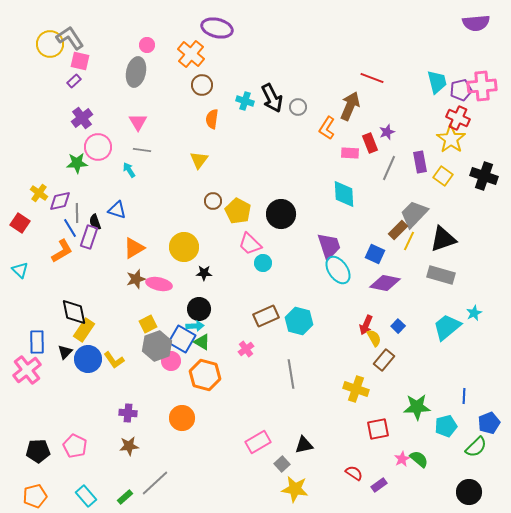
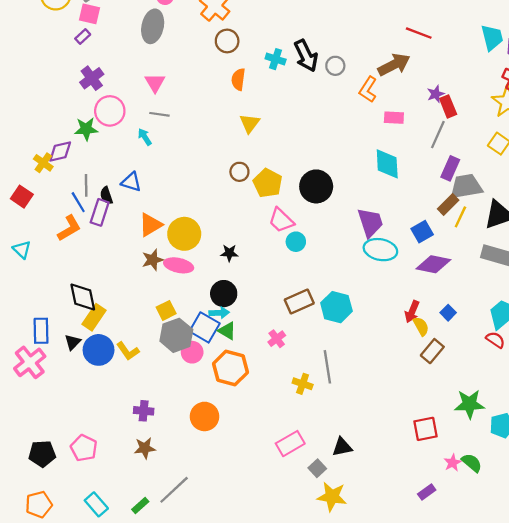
brown arrow: (350, 106) -> (394, 65), turned 40
red rectangle: (370, 143) -> (448, 106), moved
yellow triangle: (199, 160) -> (250, 123), moved
purple rectangle: (420, 162) -> (450, 168), moved, turned 35
purple diamond: (60, 201) -> (60, 151), moved
gray trapezoid: (414, 214) -> (466, 186), turned 36
yellow circle: (184, 247) -> (184, 234), moved
blue square: (375, 254) -> (422, 232), turned 36
cyan ellipse: (338, 270) -> (380, 250), turned -44
yellow cross: (356, 389) -> (303, 384), moved, size x0.7
red semicircle: (354, 473) -> (495, 340), moved

